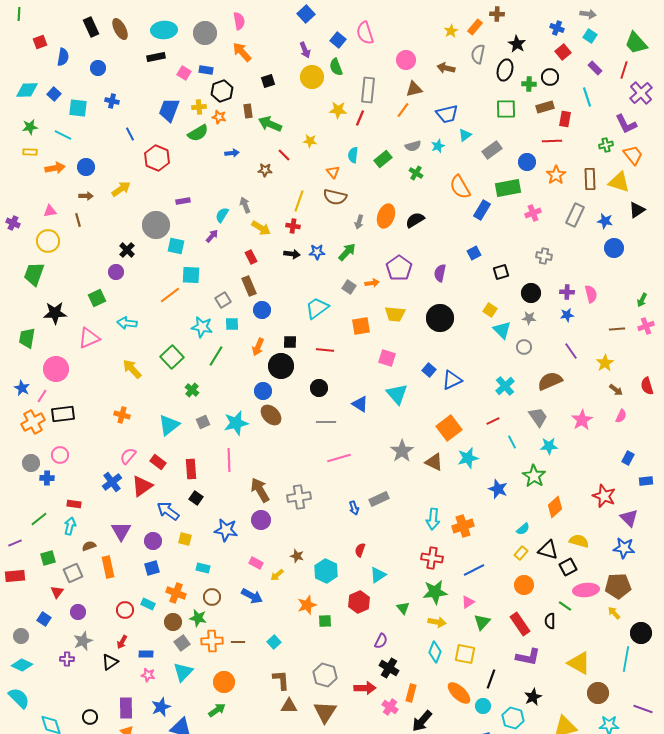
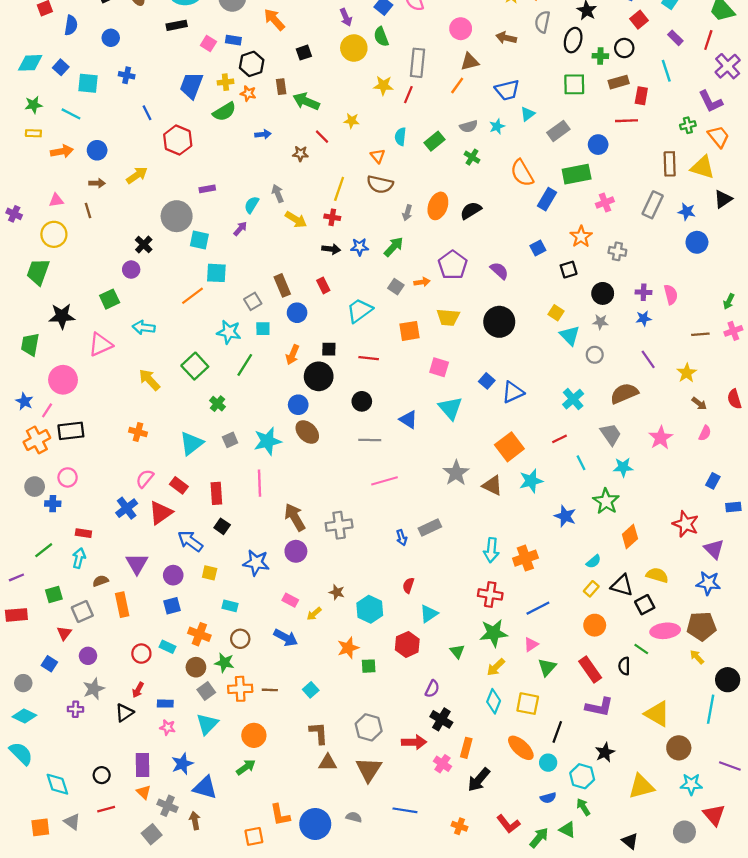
orange star: (556, 175) -> (581, 237), moved
red rectangle: (251, 257) -> (323, 285), moved
purple semicircle: (440, 273) -> (499, 271), turned 120
yellow arrow: (437, 622) -> (496, 667), turned 126

